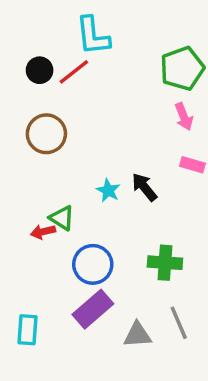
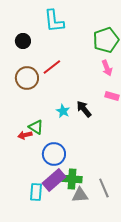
red line: (74, 72) -> (52, 67), moved
green cross: (165, 263) -> (72, 179), moved
cyan rectangle: (27, 330) -> (36, 192), moved

